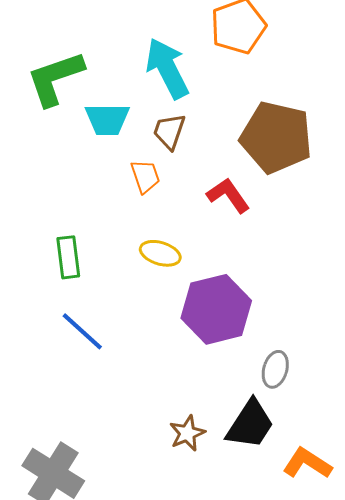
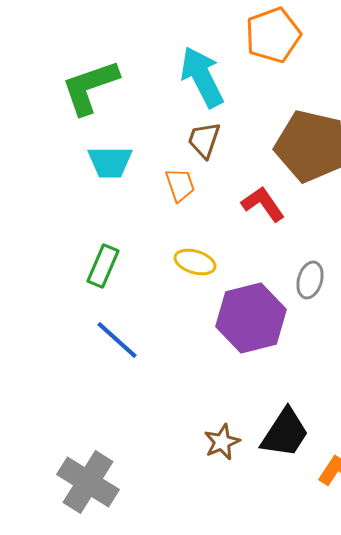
cyan trapezoid: (107, 119) -> (110, 162), moved
green rectangle: (68, 257) -> (103, 266), turned 30
gray ellipse: (275, 369) -> (310, 280), moved

